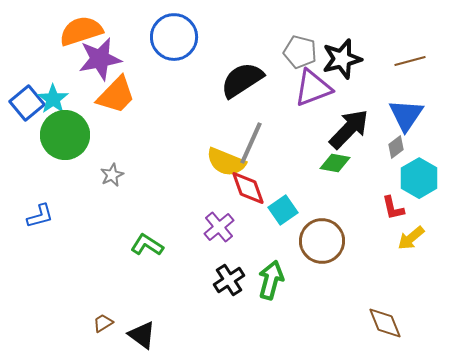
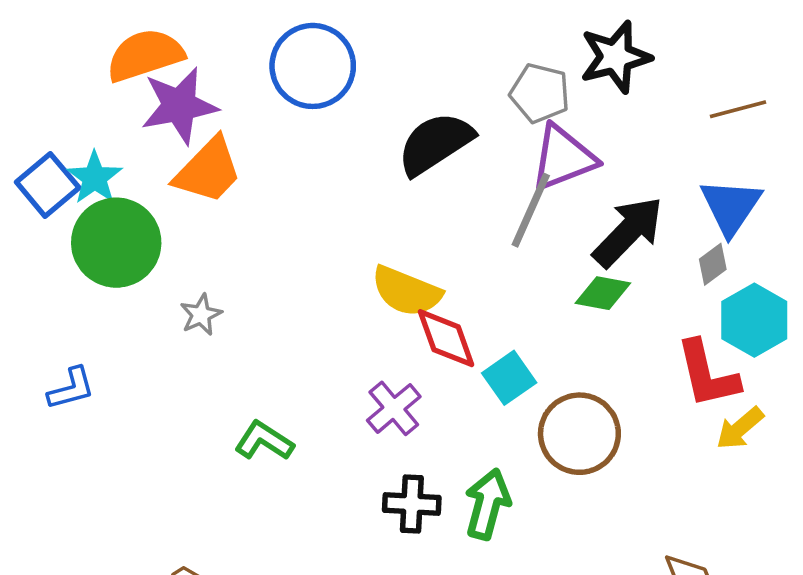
black star: (342, 59) -> (615, 57), moved
gray line: (251, 143) -> (531, 210), moved
red L-shape: (393, 208) -> (707, 374), size x1.6
black cross: (229, 280) -> (412, 504), turned 36

